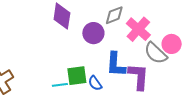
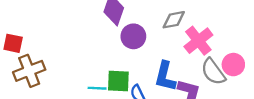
purple circle: (93, 33) -> (133, 36), moved

